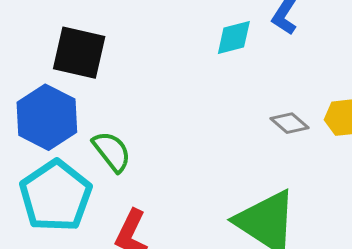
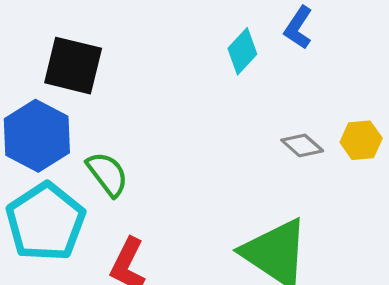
cyan diamond: (234, 38) -> (242, 51), turned -33

